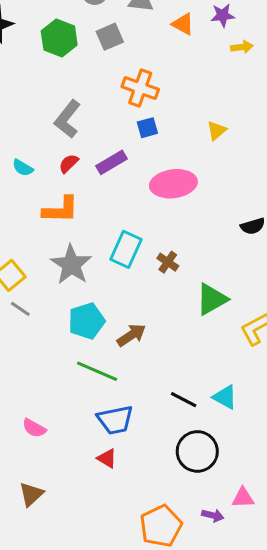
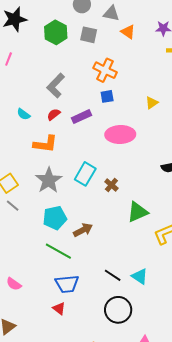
orange triangle: (183, 24) -> (128, 32), moved
gray square: (110, 37) -> (89, 35), turned 30

